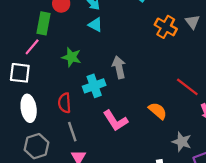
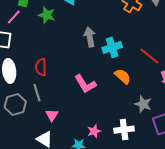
green star: (71, 57) -> (47, 15), moved
cyan cross: (94, 86) -> (112, 47), moved
gray line: (72, 132) -> (37, 93), moved

